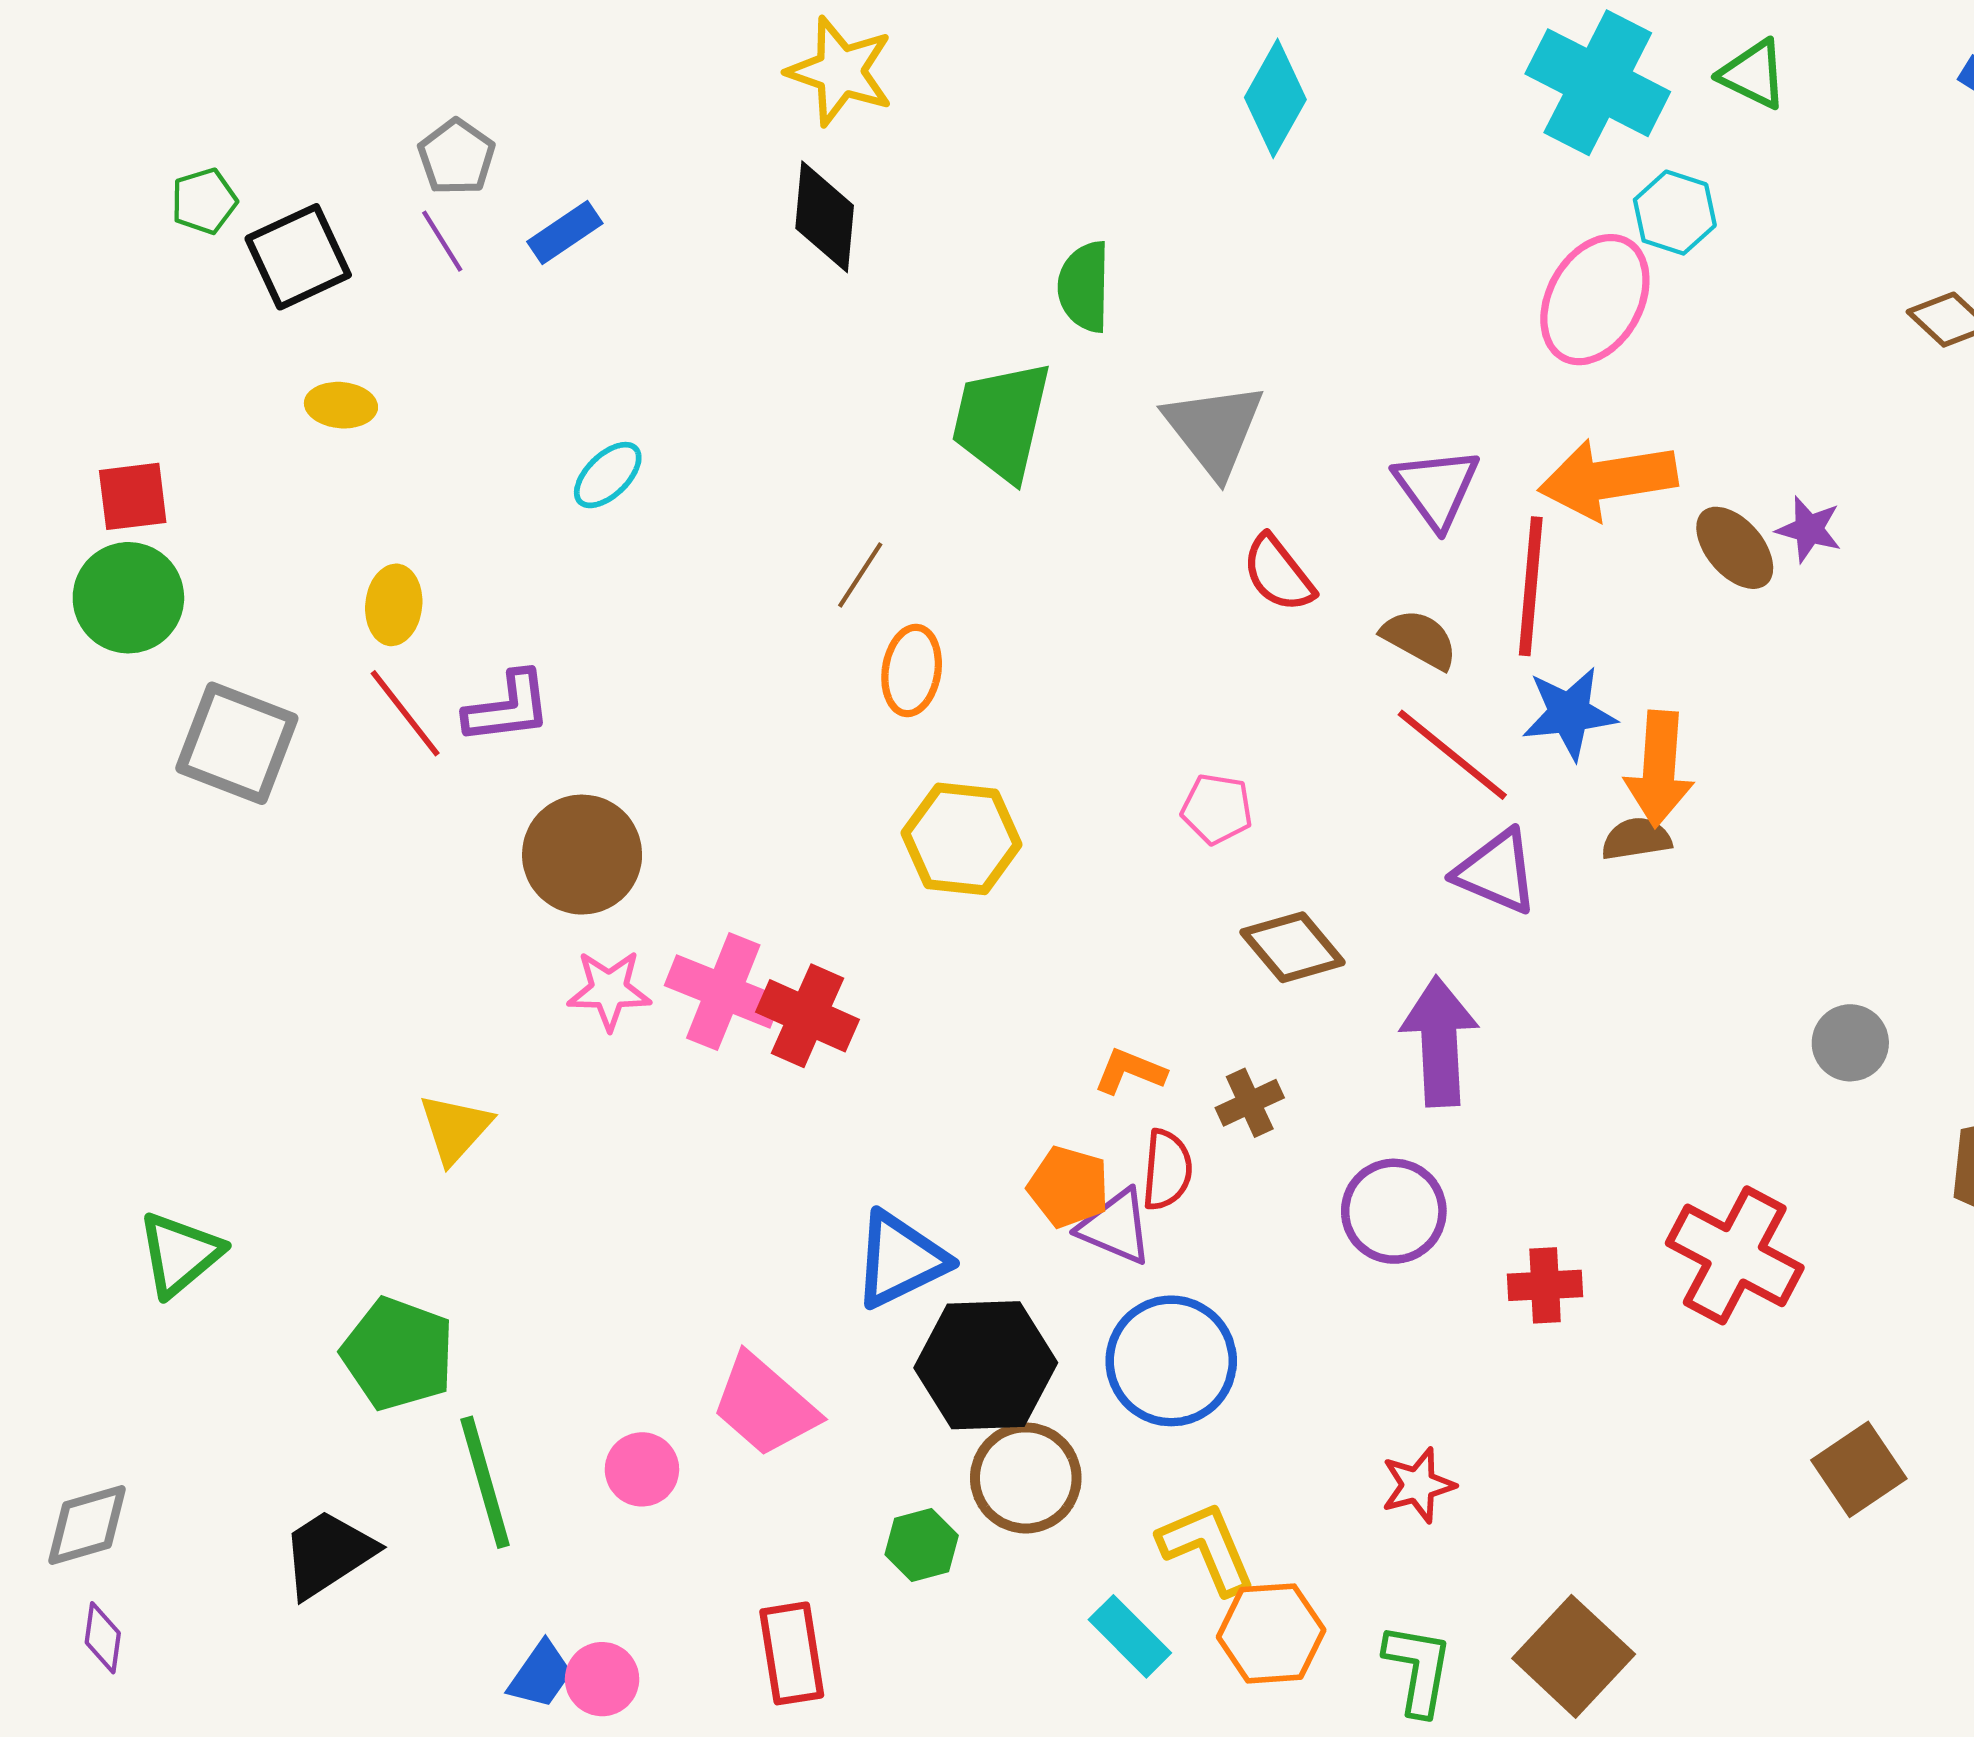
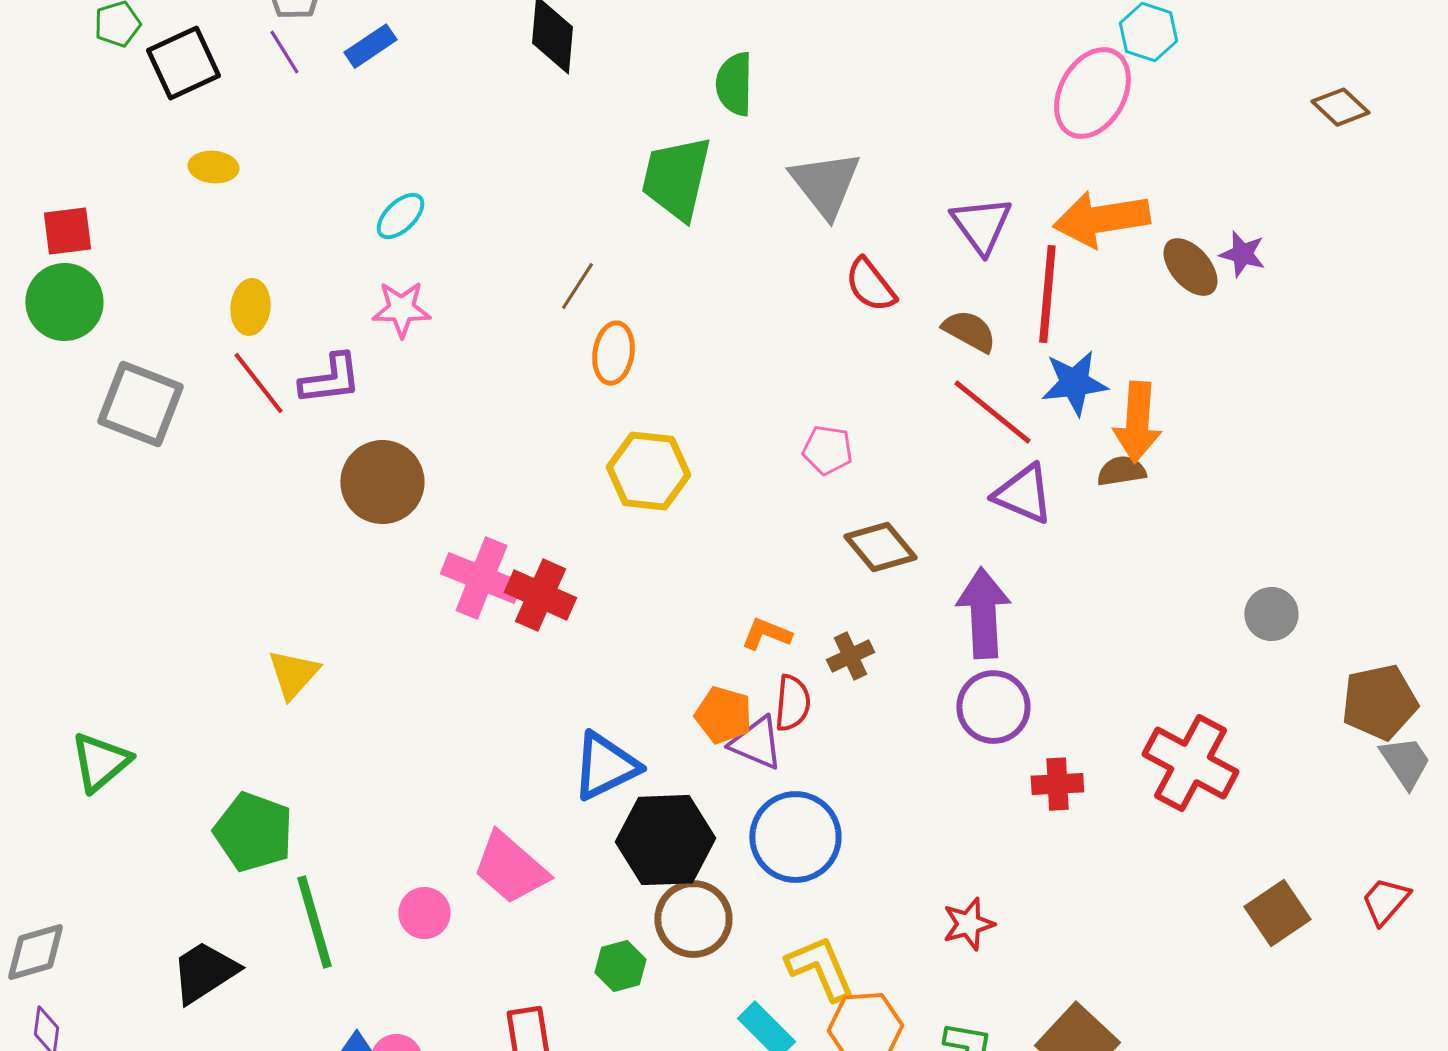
pink star: (609, 990) -> (401, 309), moved
purple circle: (1394, 1211) -> (993, 707), moved

